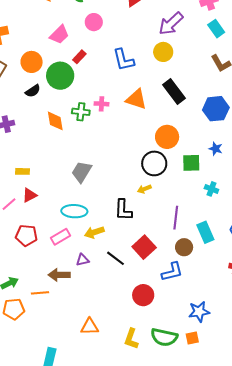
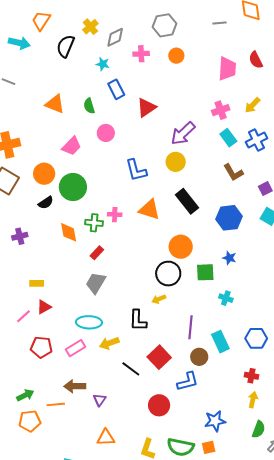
red rectangle: (79, 57) -> (97, 253), moved
purple triangle: (83, 260) -> (100, 400), moved, turned -40

